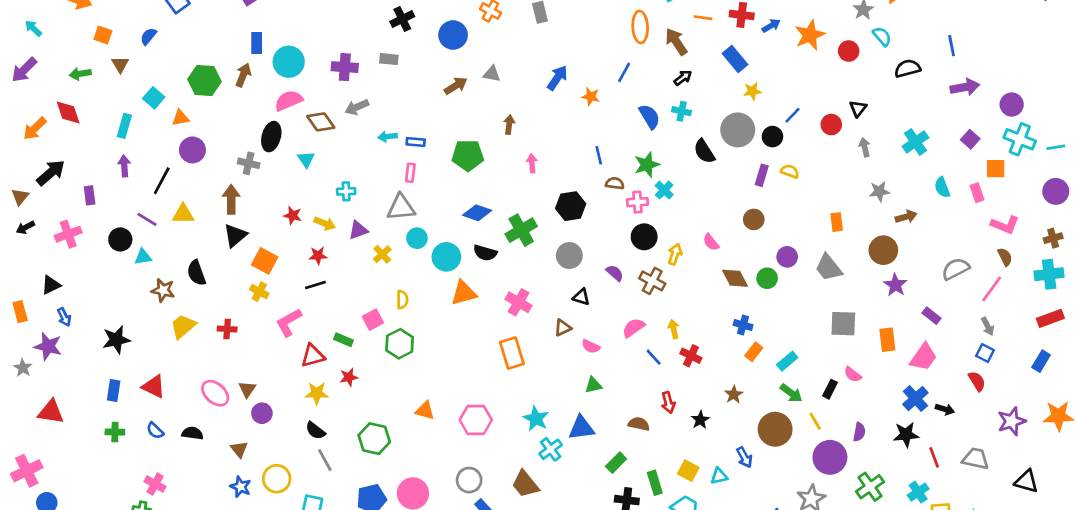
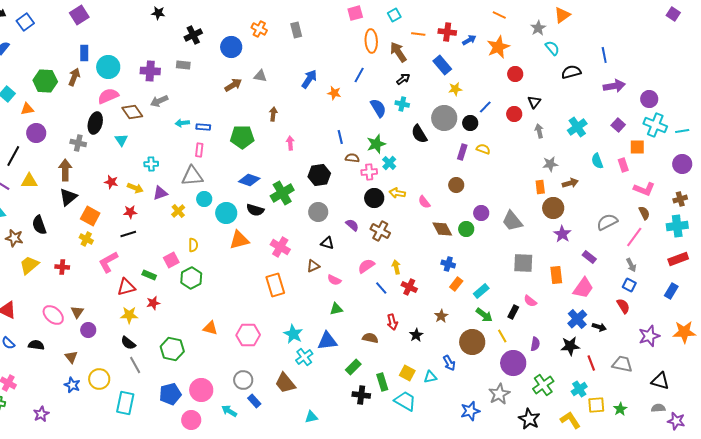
red circle: (849, 51) -> (515, 74), moved
orange rectangle: (837, 222) -> (540, 187), moved
yellow arrow: (675, 254) -> (397, 193), moved, turned -98

